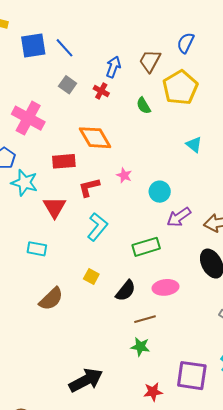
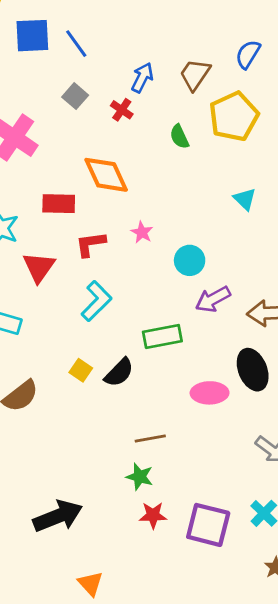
pink ellipse: (166, 287) -> (210, 393), moved
black semicircle: (126, 291) -> (119, 373), moved
red star: (153, 392) -> (153, 515), moved

